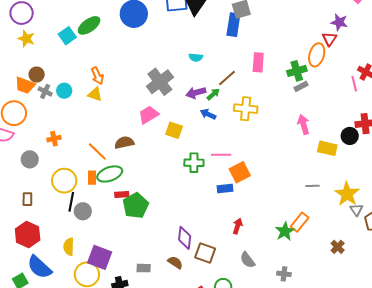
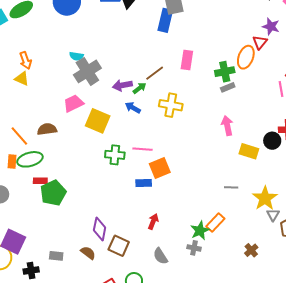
cyan semicircle: (196, 57) -> (76, 56), moved
yellow square: (174, 130) -> (98, 121), size x1.4
gray cross: (284, 274) -> (194, 248), moved

